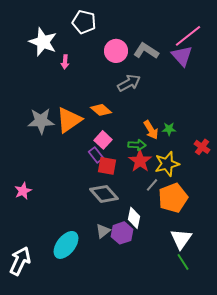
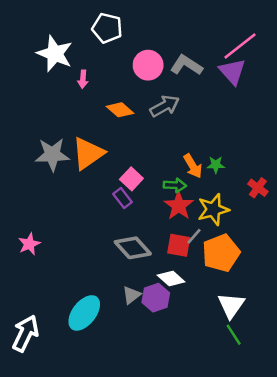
orange diamond: (101, 110) -> (120, 110), moved
red square: (107, 166) -> (179, 245), moved
white diamond: (134, 218) -> (171, 278), turned -60

